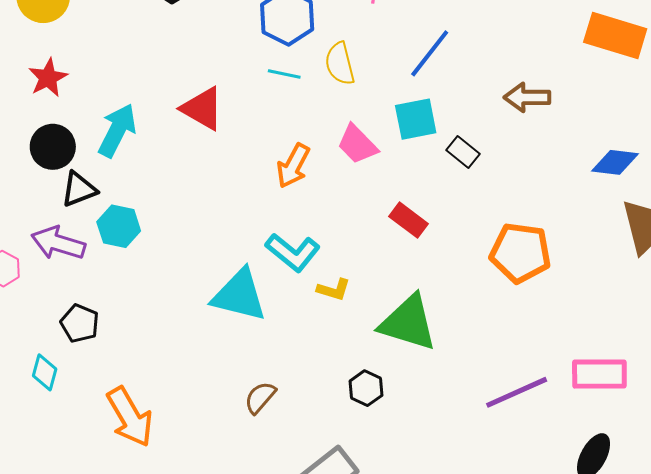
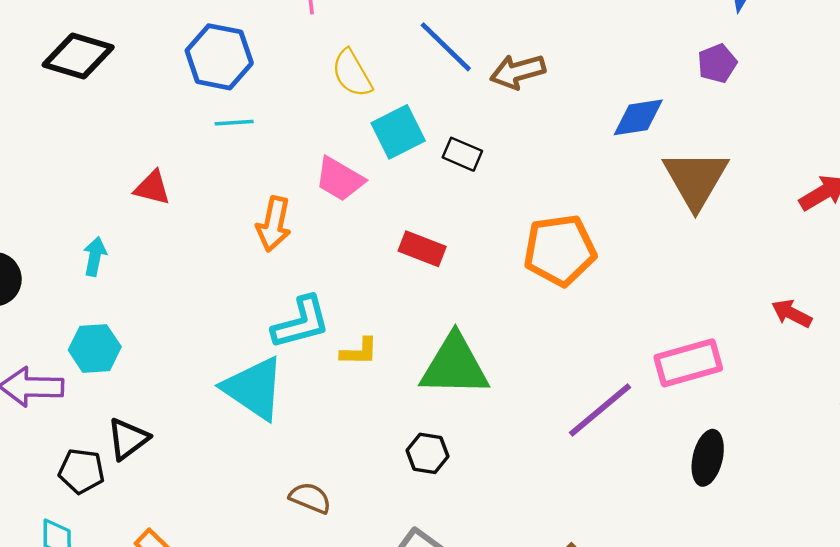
blue line: (430, 53) -> (446, 47), moved, turned -68
yellow semicircle: (340, 64) -> (352, 73), moved
red triangle: (202, 108) -> (152, 188), size x0.7
cyan arrow: (117, 130) -> (95, 256), moved, size x0.6
black triangle: (79, 189) -> (128, 439), moved
cyan L-shape: (293, 252) -> (301, 322), turned -38
cyan triangle: (239, 295) -> (254, 388), turned 36
brown semicircle: (260, 397) -> (310, 498), turned 87

